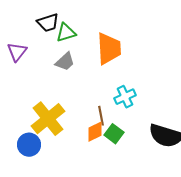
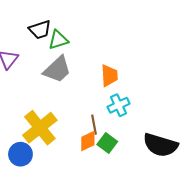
orange trapezoid: (109, 49) -> (109, 76), moved, size x0.7
gray trapezoid: (65, 62) -> (57, 69), size x1.4

